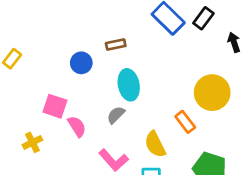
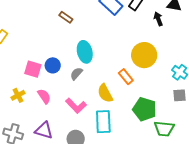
brown rectangle: (116, 44) -> (66, 17), moved, turned 48
blue circle: (81, 63) -> (53, 65), moved
pink semicircle: (77, 126) -> (44, 96), moved

